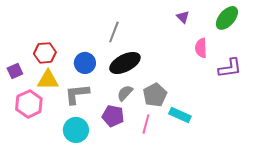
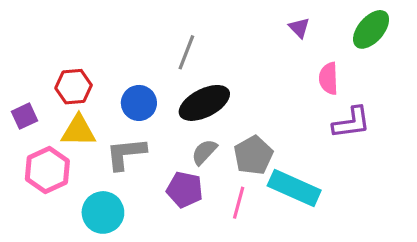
purple L-shape: (230, 68) -> (351, 123), moved
cyan rectangle: (180, 115) -> (294, 188), size x1.4
cyan circle: (76, 130) -> (103, 212), moved

